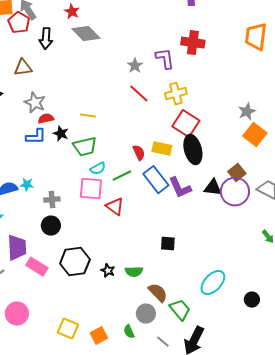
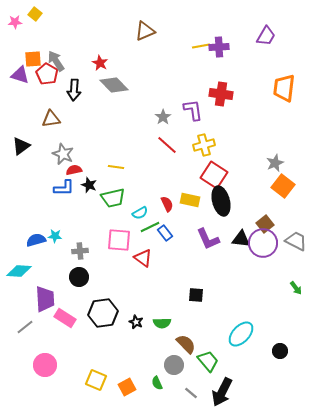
cyan semicircle: (98, 169) -> (140, 213), moved
blue rectangle: (156, 180) -> (165, 233), moved, size x0.6

